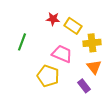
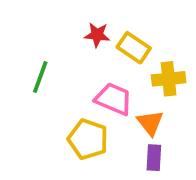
orange triangle: (94, 67) -> (150, 123), moved
purple rectangle: (84, 86) -> (154, 158), turned 40

